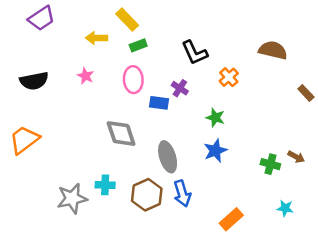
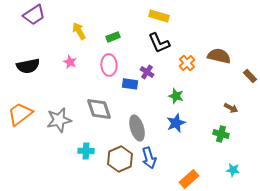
yellow rectangle: (127, 20) -> (159, 16), moved, turned -30
yellow arrow: (97, 38) -> (79, 31), turned 60
brown semicircle: (273, 50) -> (219, 56), moved
brown arrow: (296, 157) -> (231, 108), moved
gray star: (72, 198) -> (59, 120), moved

